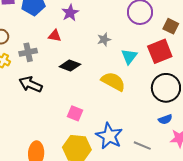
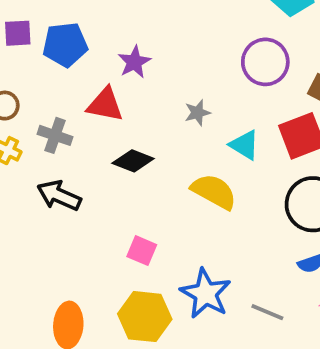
red triangle: (55, 36) -> (105, 105), size x1.5
gray cross: (28, 52) -> (55, 135), turned 30
cyan triangle: (129, 56) -> (244, 145), turned -36

